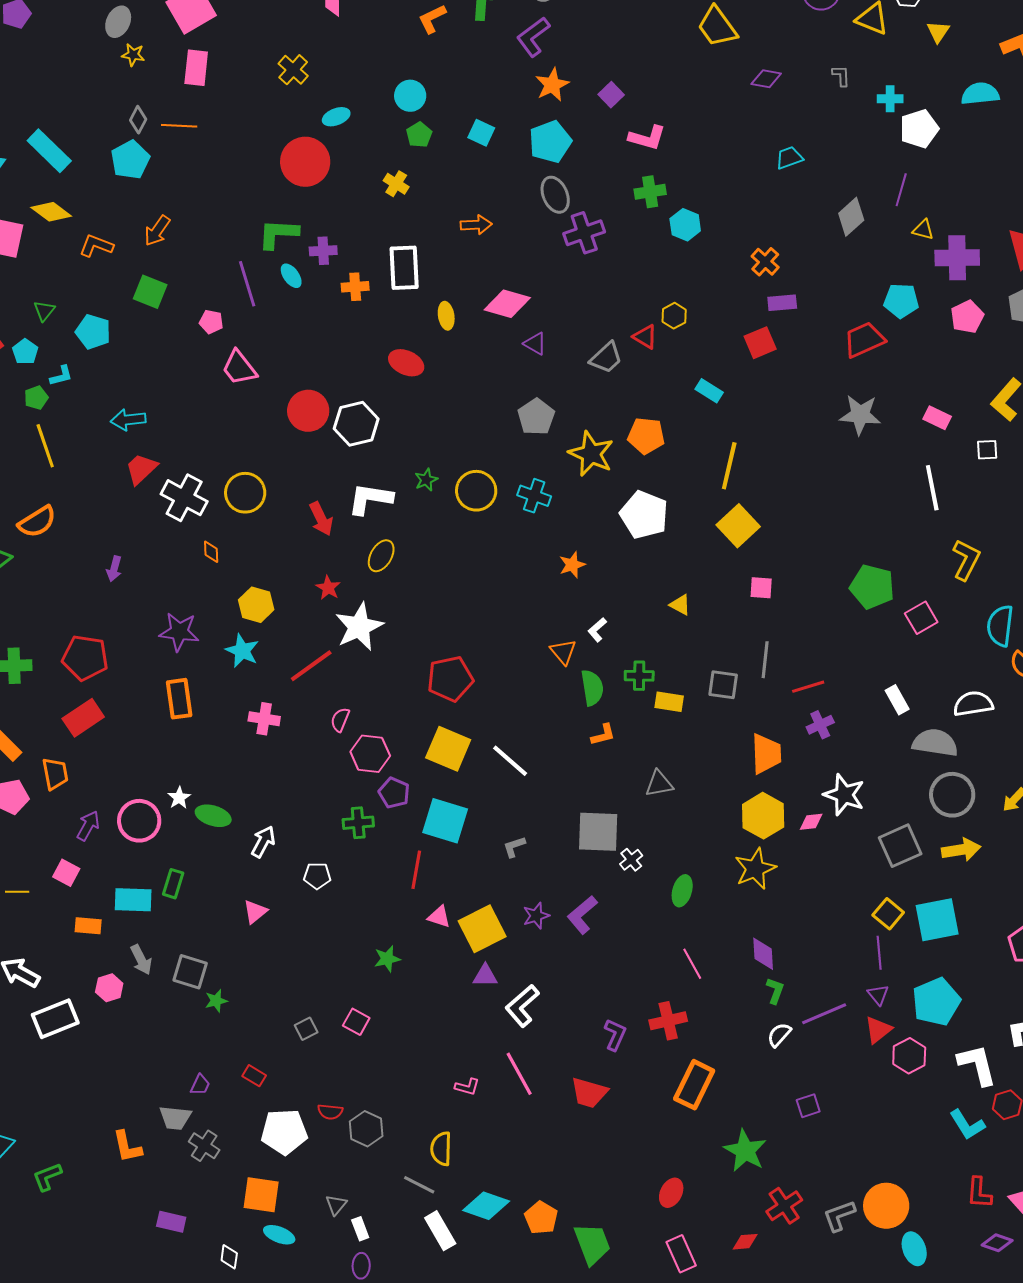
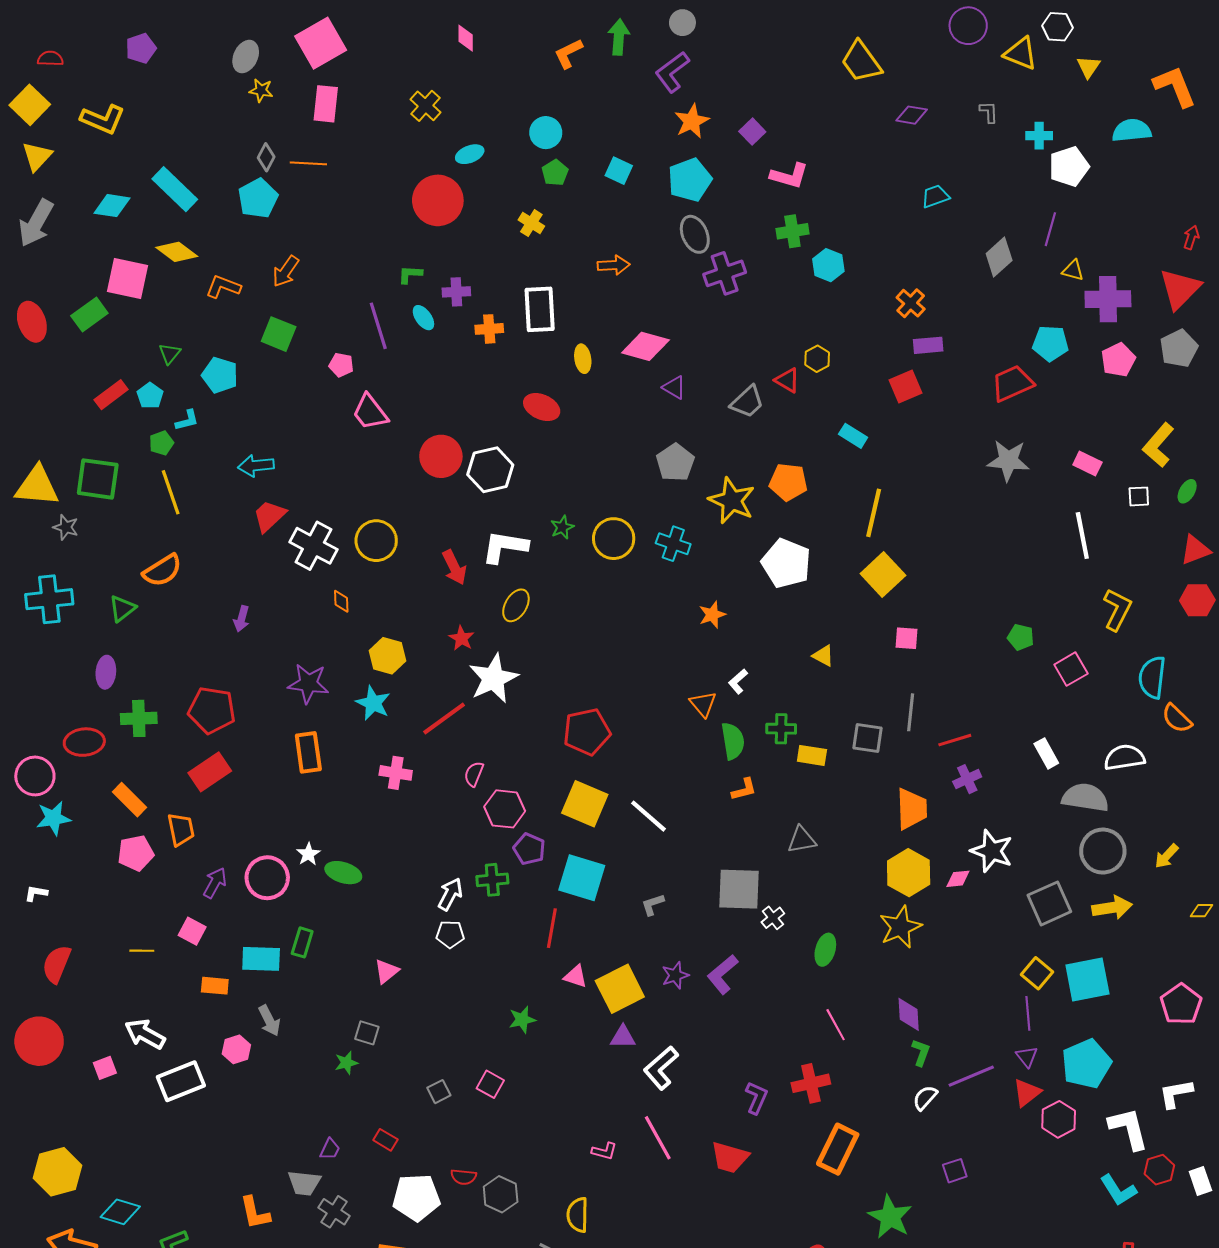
green L-shape: (278, 234) -> (410, 274), size x0.6
green pentagon: (872, 587) -> (1021, 637), size x0.6
white arrow: (263, 842) -> (450, 894), moved
gray square: (190, 972) -> (367, 1033), moved, size x0.7

